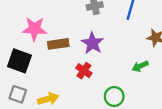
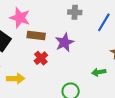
red cross: (84, 71) -> (41, 58), moved

